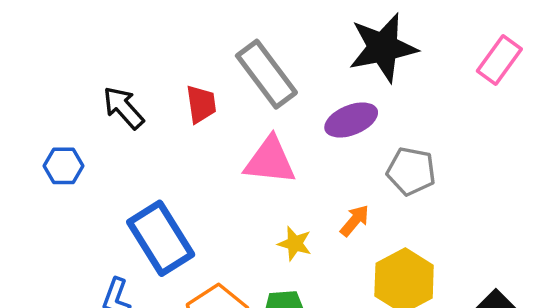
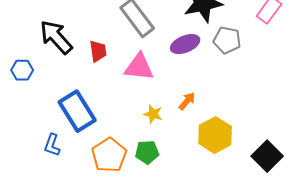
red trapezoid: (201, 104) -> (98, 51), moved
black arrow: (124, 108) -> (56, 37), size x1.4
gray pentagon: (411, 171) -> (227, 40), moved

